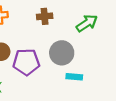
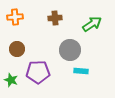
purple pentagon: (26, 62) -> (38, 72), moved

